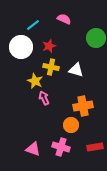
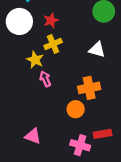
yellow cross: (51, 67) -> (53, 44), turned -35
white triangle: (76, 70) -> (97, 50), moved
pink cross: (61, 147) -> (80, 145), moved

